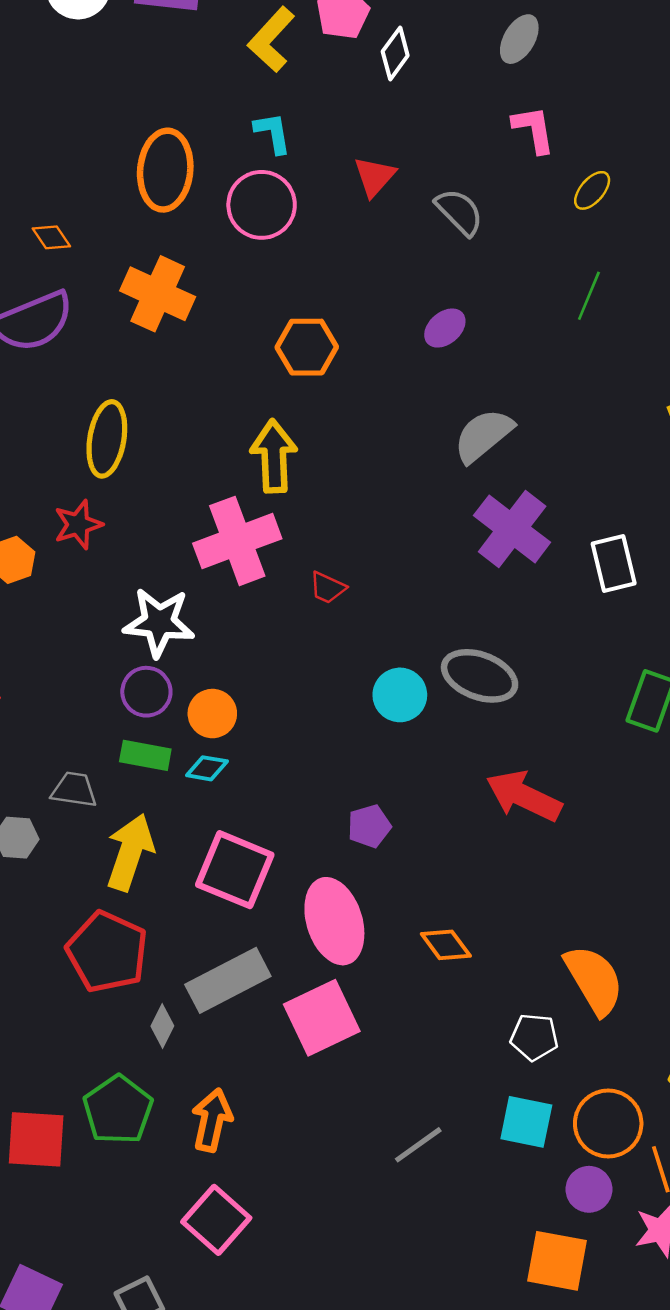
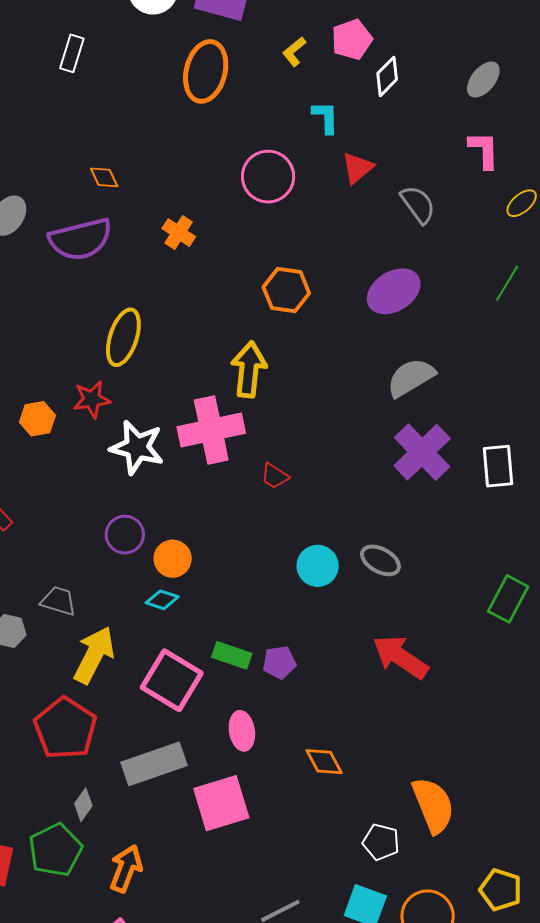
yellow L-shape: (271, 39) -> (294, 52), size x0.6
cyan L-shape: (273, 133) -> (326, 117), moved
orange ellipse: (165, 170) -> (206, 71), moved
orange cross: (158, 294) -> (179, 233), size x0.6
purple ellipse: (445, 328) -> (394, 291), size x1.6
white rectangle: (614, 564) -> (498, 466), moved
white star: (159, 622) -> (137, 447), moved
gray ellipse: (480, 676) -> (381, 560), size x0.7
green rectangle: (145, 755) -> (232, 655), moved
pink ellipse: (334, 921) -> (242, 731), size x0.6
gray diamond: (162, 1026) -> (83, 805), moved

